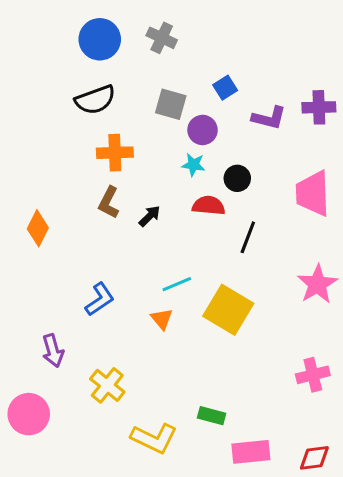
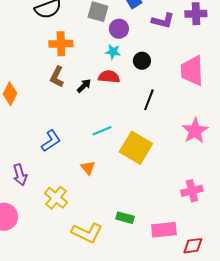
red semicircle: (209, 206) -> (109, 77), moved
orange triangle: (162, 319) -> (88, 168), moved
pink rectangle: (251, 452) -> (164, 230), moved

